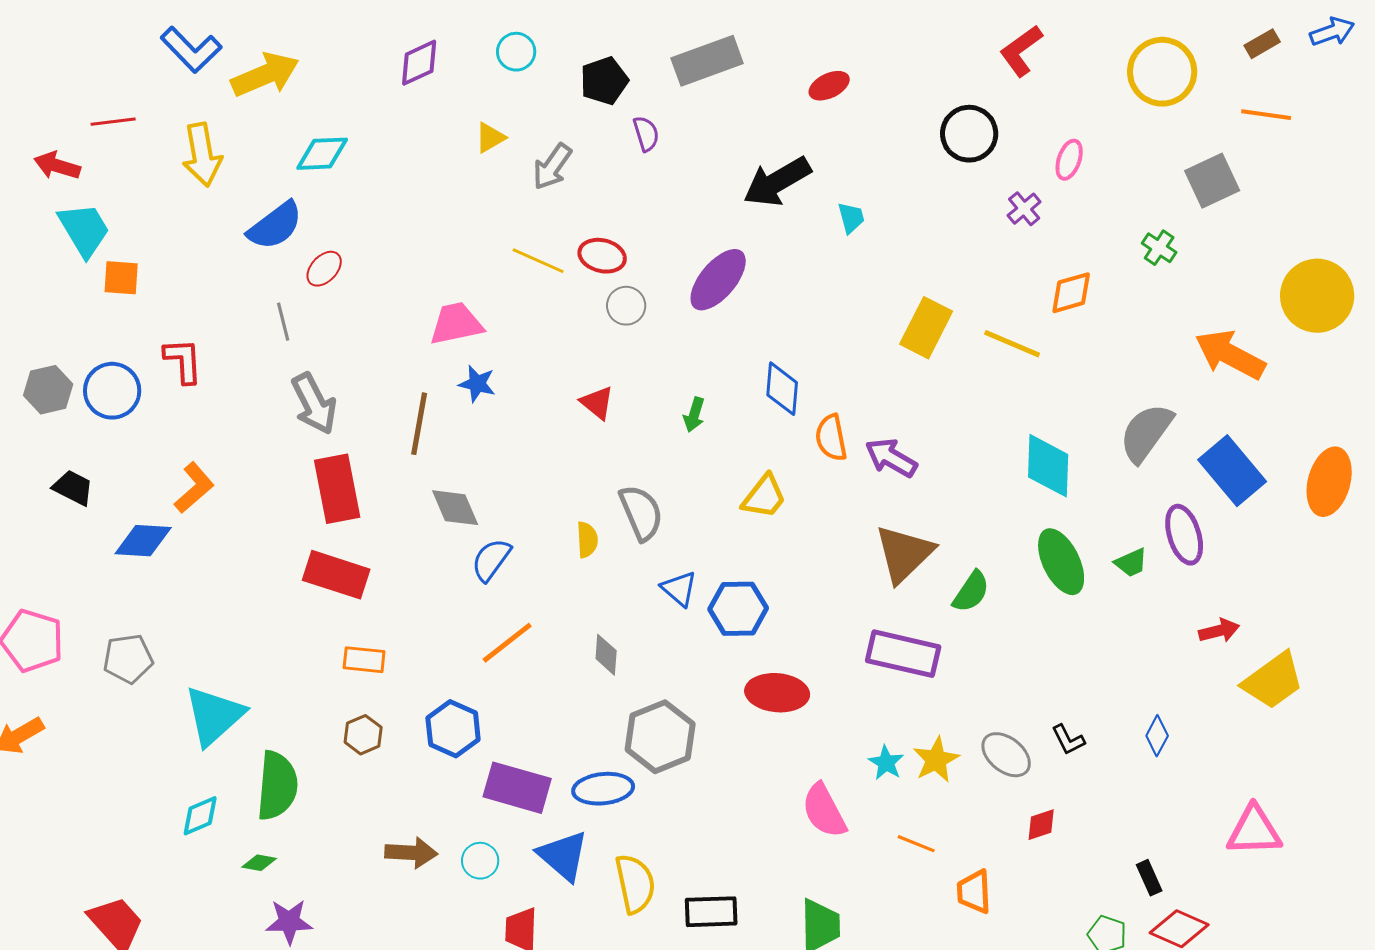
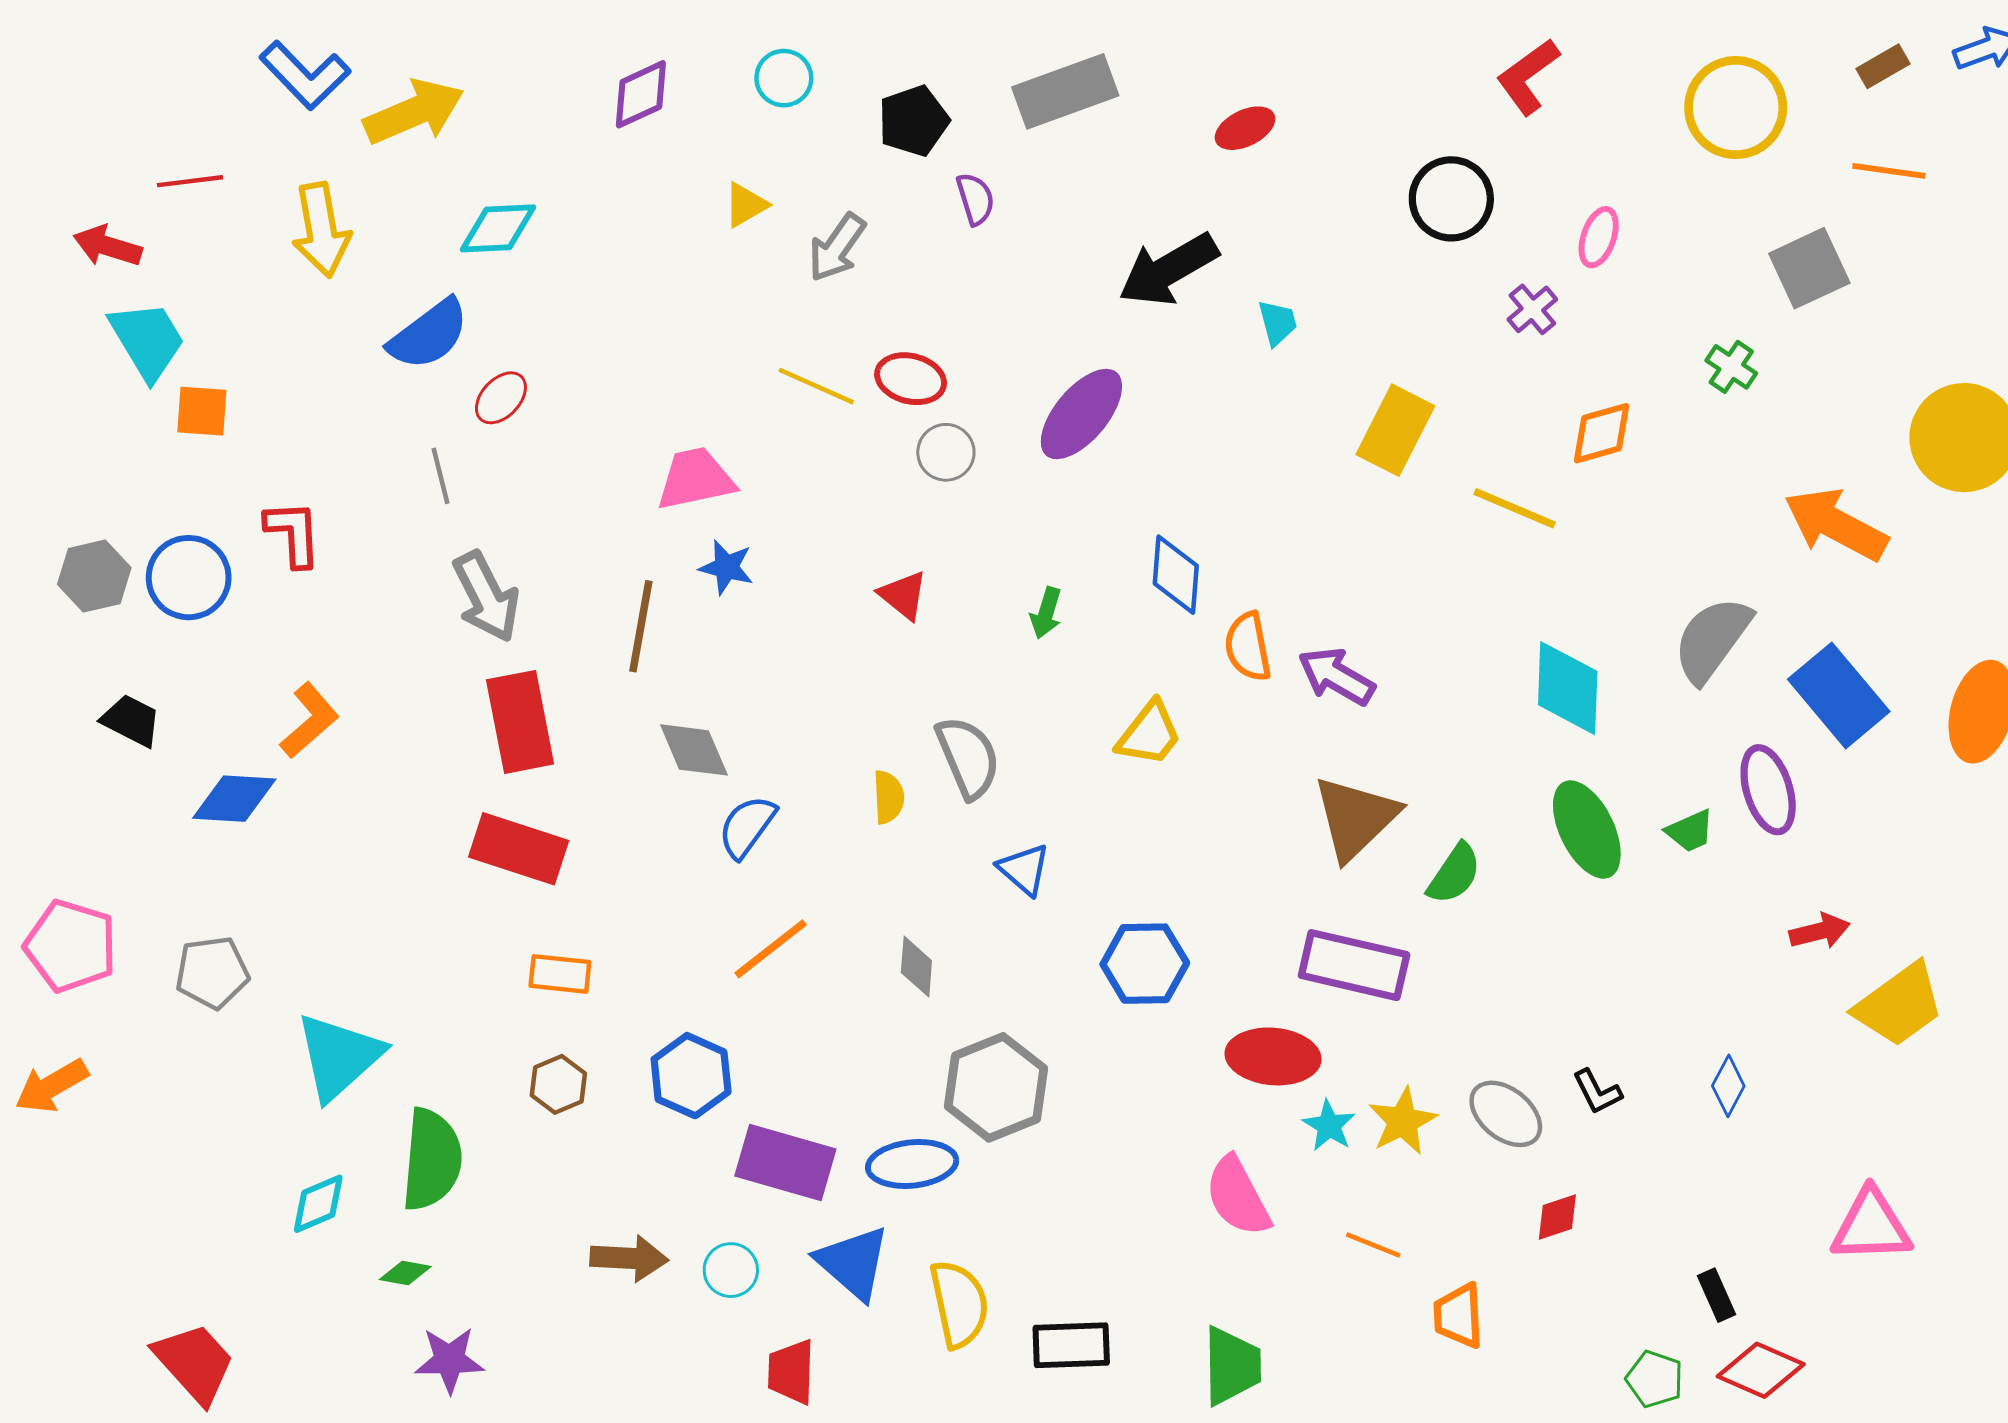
yellow rectangle: (926, 328) -> (1395, 430), moved
blue hexagon: (738, 609) -> (1145, 964), moved
red ellipse: (777, 693) -> (1273, 1056), moved

